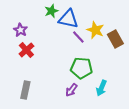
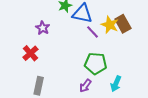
purple star: (20, 30) -> (43, 28), moved
brown rectangle: (115, 39) -> (123, 24), moved
red cross: (26, 50) -> (30, 53), moved

